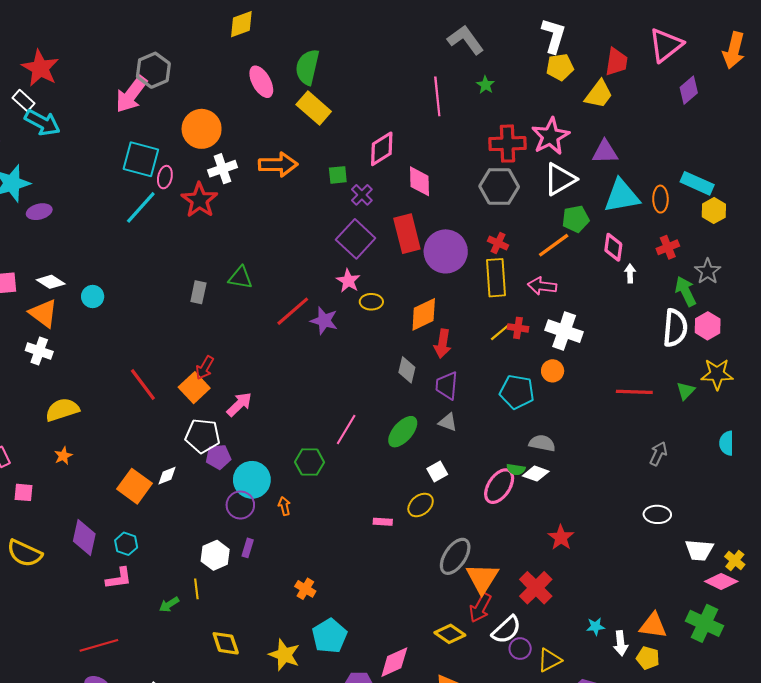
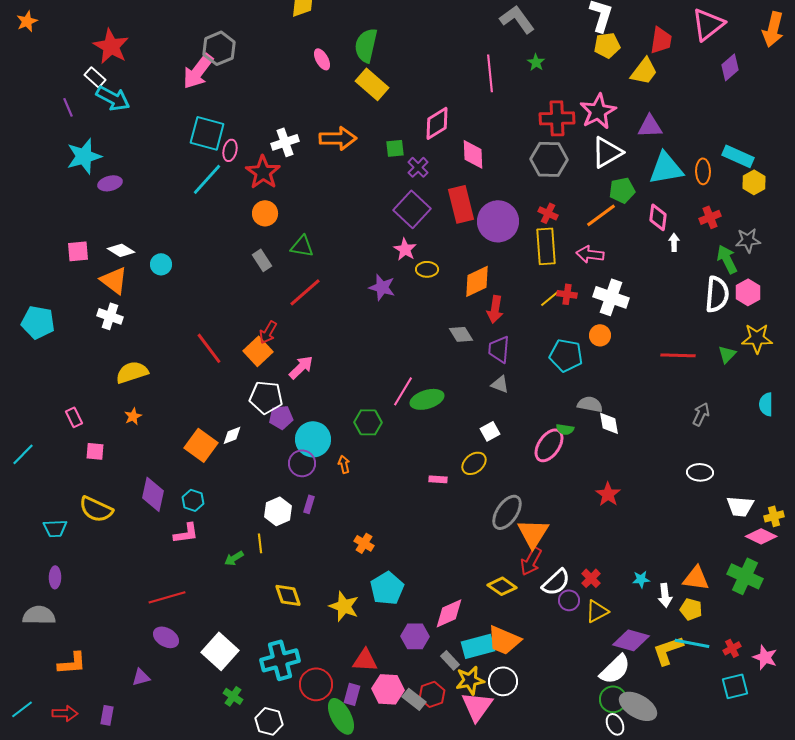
pink ellipse: (261, 82) -> (322, 59), size x0.7
orange circle: (202, 129) -> (265, 213), moved, size x0.7
gray star: (708, 271) -> (748, 240), turned 30
gray rectangle: (198, 292) -> (262, 260), turned -45
red line: (293, 311) -> (305, 292), moved
gray diamond: (407, 370) -> (461, 334), turned -45
green ellipse: (403, 432) -> (427, 399), moved, turned 32
white diamond: (536, 474) -> (609, 423), moved, turned 60
yellow cross: (735, 561) -> (774, 516), turned 36
red cross: (536, 588) -> (591, 578), moved, size x0.6

